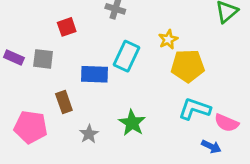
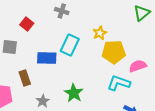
red square: (67, 27) -> (27, 24), turned -32
pink semicircle: (227, 123) -> (138, 66), moved, turned 138

